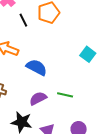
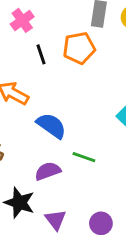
green line: (65, 95) -> (84, 157), moved

